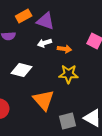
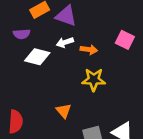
white diamond: (22, 70) -> (37, 57), moved
orange triangle: (44, 100) -> (64, 111), size x0.6

